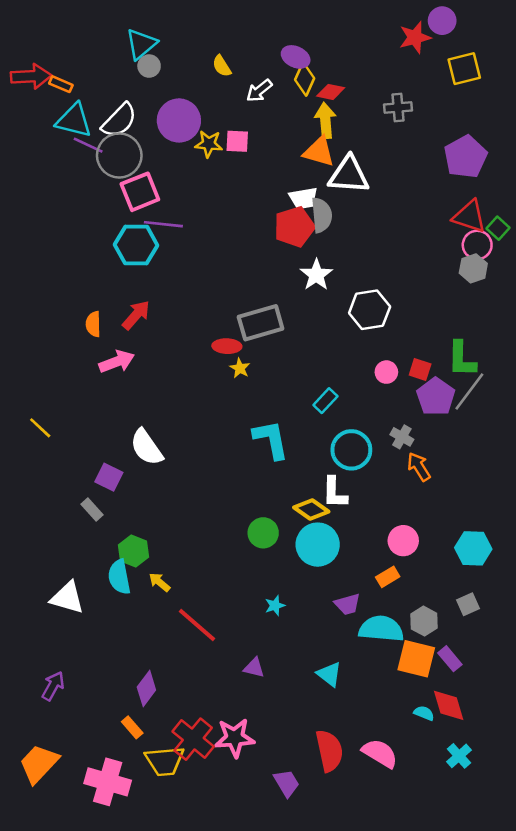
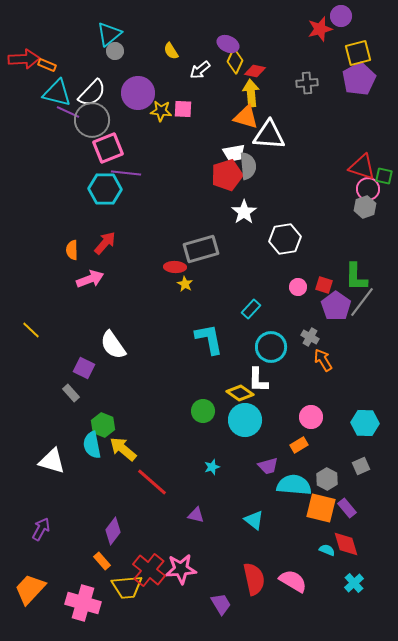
purple pentagon: (465, 157) -> (359, 79), moved
green square: (498, 228) -> (384, 176), turned -30
yellow arrow: (159, 582) -> (123, 449), size x1.6

